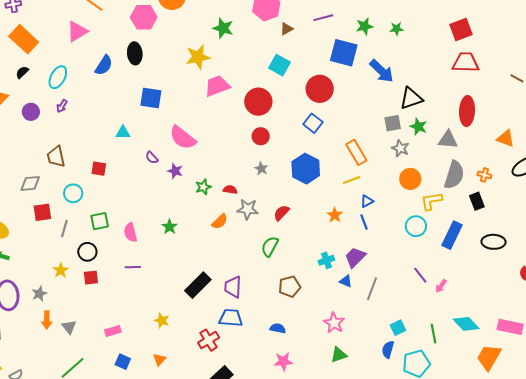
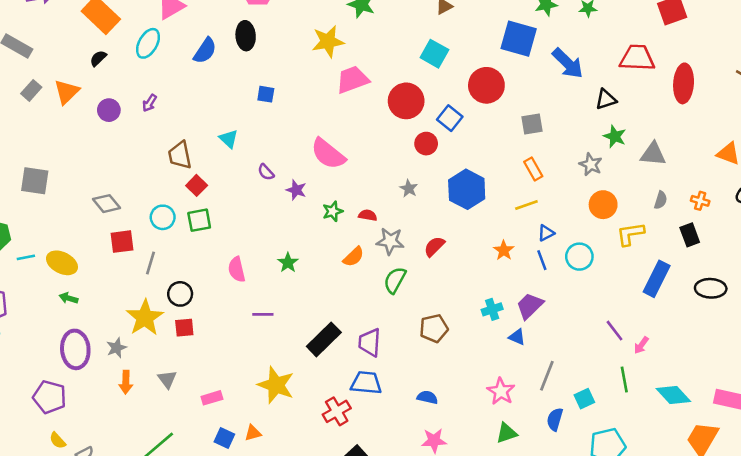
red trapezoid: (466, 62) -> (637, 58), moved
cyan ellipse: (58, 77) -> (148, 43), moved
blue square: (151, 98) -> (266, 94), size x0.6
black triangle: (411, 98) -> (606, 99), size x0.7
red ellipse: (467, 111) -> (684, 83), moved
blue square: (313, 123) -> (450, 118), moved
gray square: (393, 123) -> (532, 124), moved
cyan triangle: (123, 133) -> (229, 139), turned 42
red circle: (261, 136) -> (426, 144), moved
pink semicircle: (183, 138) -> (328, 154), moved
orange rectangle: (356, 152) -> (533, 169), size x0.7
brown trapezoid: (56, 157) -> (180, 155), moved
red square: (99, 169) -> (197, 185), turned 35
gray semicircle: (454, 175) -> (661, 200), size x0.5
gray diamond: (30, 183) -> (107, 204), turned 55
green square: (100, 221) -> (199, 220), moved
cyan circle: (416, 226) -> (579, 257), moved
green semicircle: (270, 247) -> (395, 280), moved
purple line: (133, 267) -> (263, 314), moved
yellow star: (61, 270) -> (145, 318), size x1.8
brown pentagon: (290, 287) -> (434, 328), moved
gray line: (372, 289) -> (547, 376), moved
yellow star: (162, 321) -> (276, 385), size x1.8
gray triangle: (69, 327) -> (167, 379), moved
green line: (434, 334) -> (624, 380), moved
blue semicircle: (388, 349) -> (555, 419), moved
orange triangle: (159, 360) -> (253, 433), moved, turned 32

